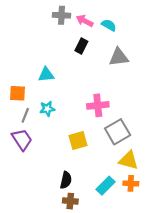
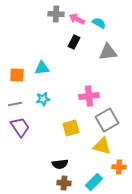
orange square: (18, 93) -> (17, 75), moved
gray line: (25, 115) -> (15, 104), moved, turned 56
yellow triangle: (129, 160) -> (102, 146), moved
black semicircle: (66, 180) -> (60, 164), turned 70
cyan rectangle: (105, 186) -> (94, 182), moved

